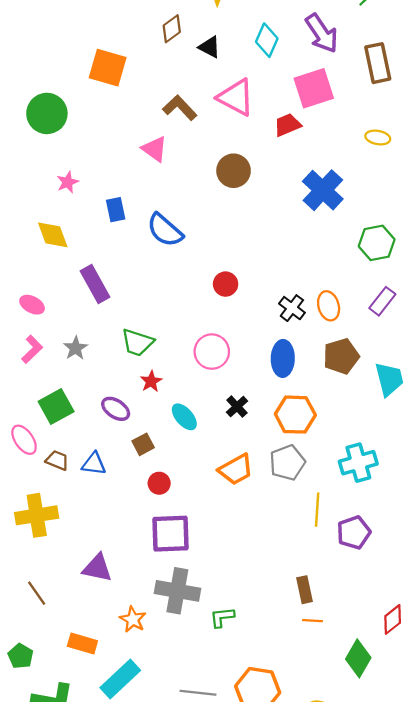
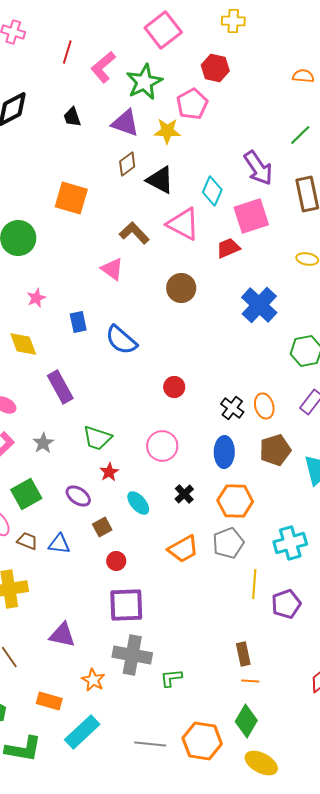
cyan diamond: (267, 40) -> (212, 191), moved
black triangle: (210, 47) -> (160, 180), size x1.4
green diamond: (358, 658) -> (246, 721), moved

